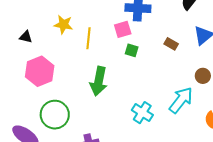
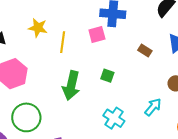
green square: (132, 50) -> (107, 76), moved
cyan arrow: (181, 100) -> (153, 107), size x0.7

